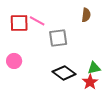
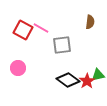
red square: (19, 23) -> (23, 30), turned 30
red star: (90, 82) -> (87, 81), moved

